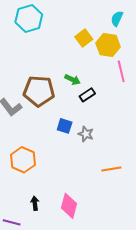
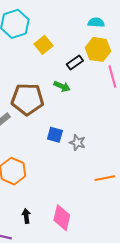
cyan semicircle: (117, 19) -> (96, 22), moved, turned 70
yellow square: (84, 38) -> (43, 45), moved
black rectangle: (87, 95) -> (75, 63), moved

